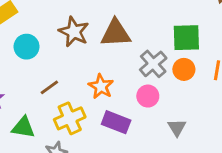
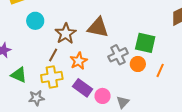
brown star: (74, 32) -> (66, 34), moved
brown line: (49, 87) -> (53, 55), moved, turned -40
pink circle: (148, 96) -> (103, 96), moved

